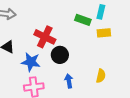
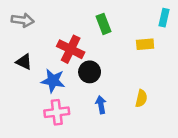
cyan rectangle: (101, 12) -> (164, 18), moved
green rectangle: (83, 20) -> (103, 24), moved, turned 49

